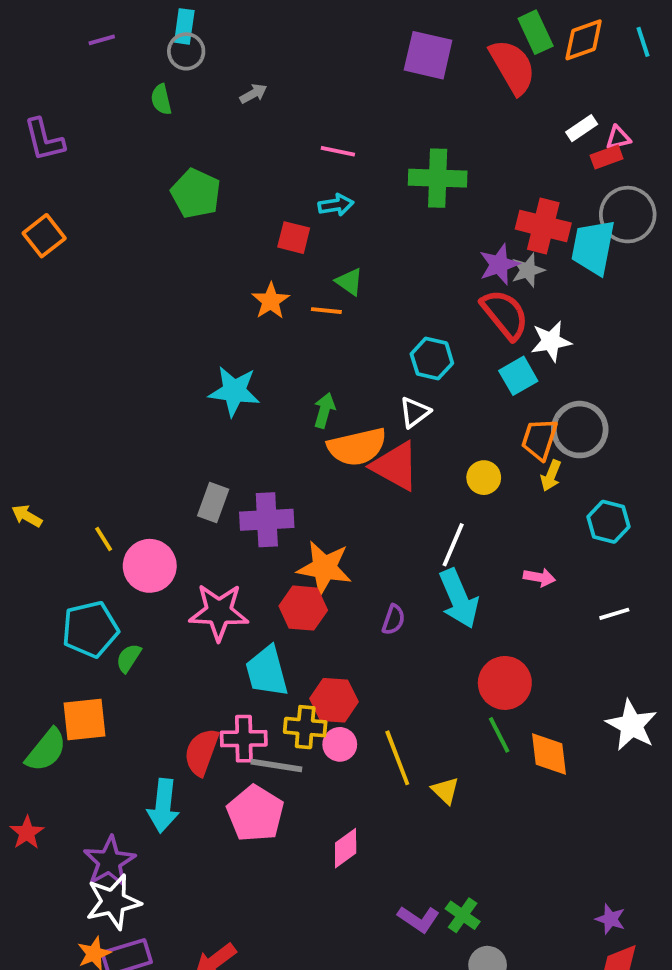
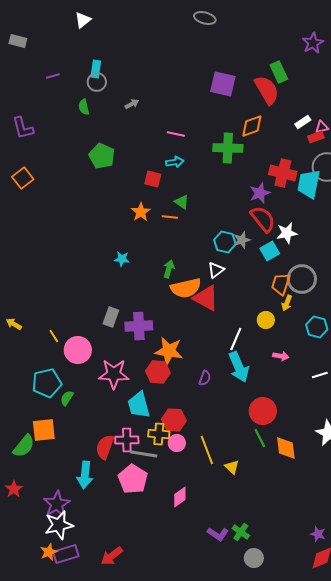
orange diamond: (584, 40) -> (252, 126), moved
gray star: (528, 270) -> (242, 240), moved
cyan star: (234, 391) -> (122, 259), size x0.6
yellow circle: (484, 478) -> (266, 320), moved

